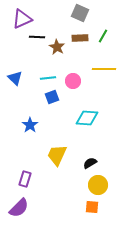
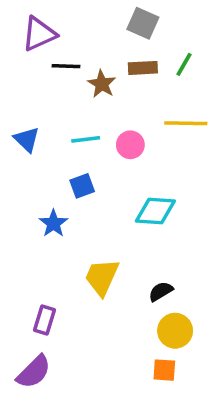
blue square: (52, 97) -> (82, 186), moved

